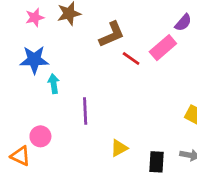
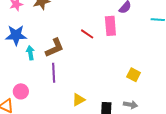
brown L-shape: (112, 34) -> (55, 48), moved
pink rectangle: (163, 48) -> (110, 26), turned -54

